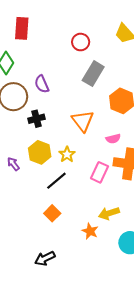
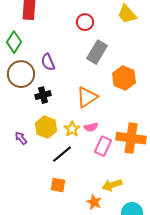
orange triangle: (83, 121) -> (87, 97), turned 35
pink semicircle: (113, 139) -> (91, 127), moved
orange square: (52, 213) -> (58, 185), turned -35

